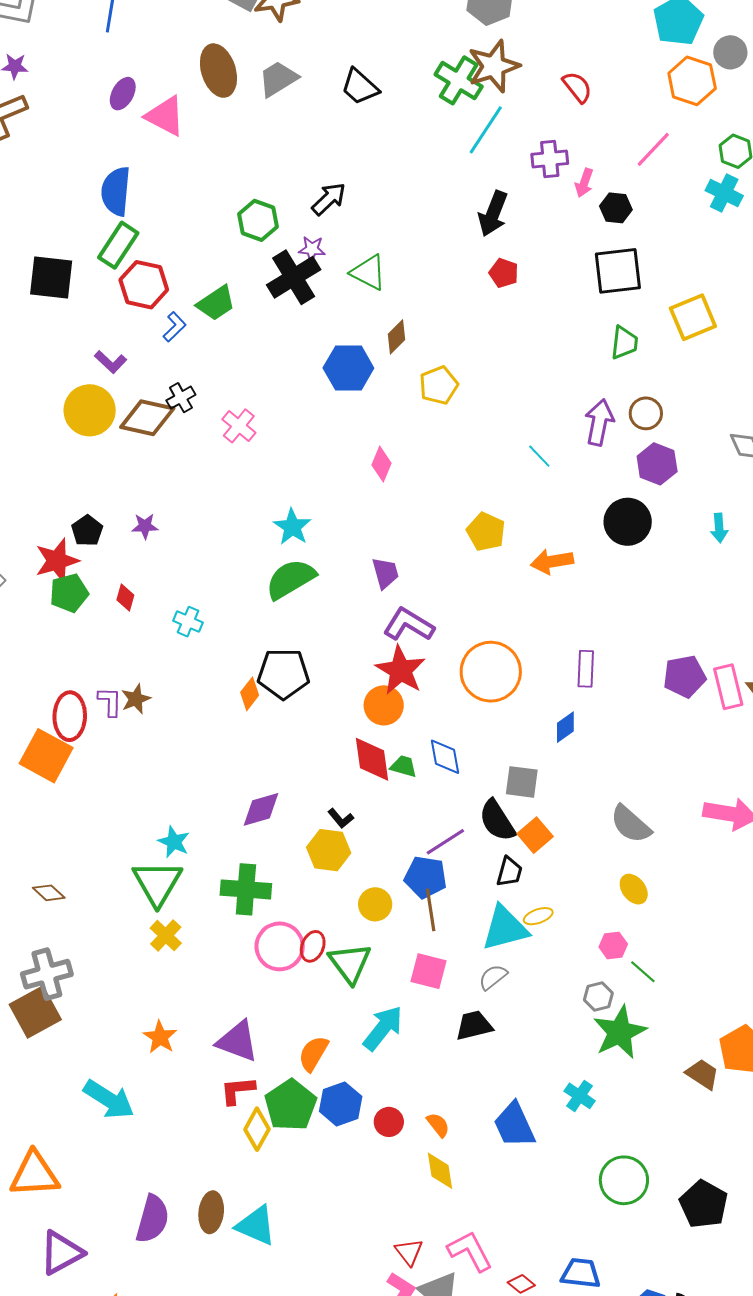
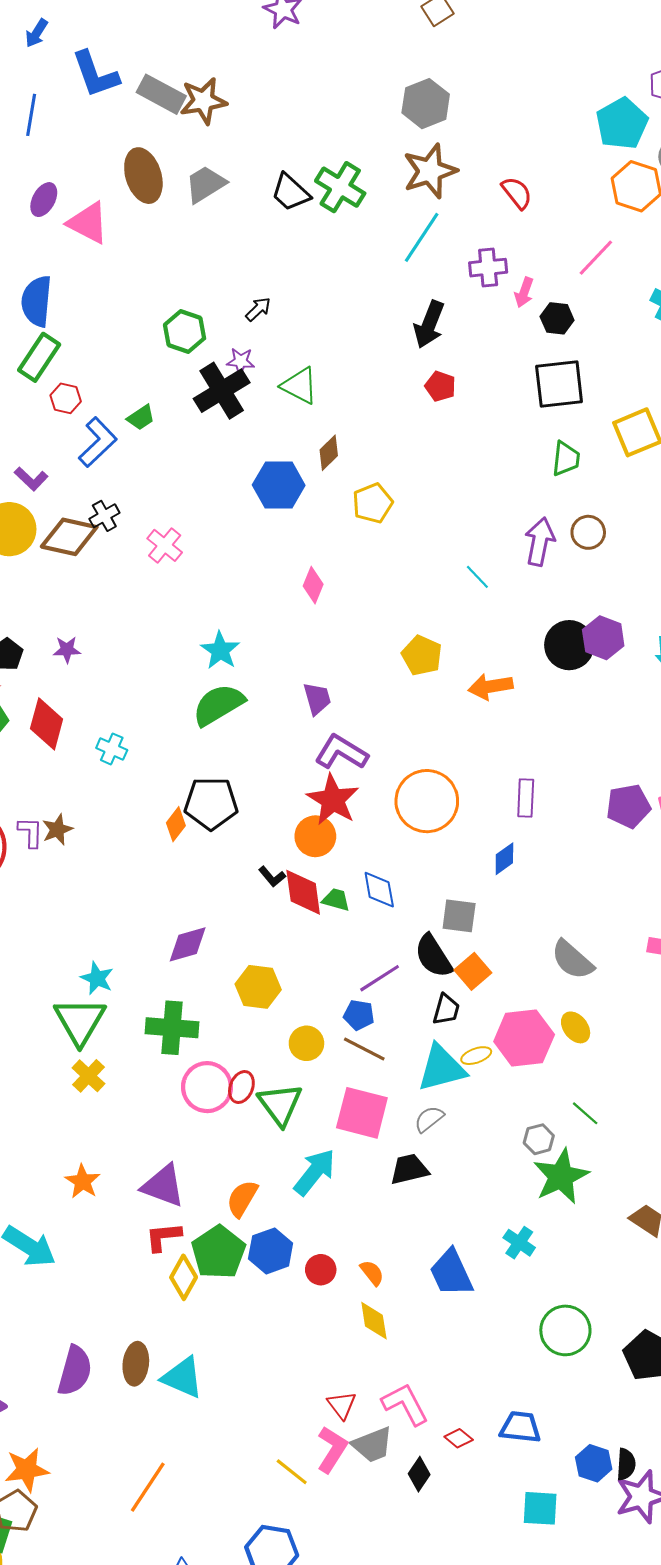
green cross: (459, 80) -> (340, 187), moved
black arrow: (329, 199) -> (258, 309), size x0.7
red hexagon: (144, 285) -> (66, 398), size x0.6
green trapezoid: (216, 303) -> (141, 418), size x0.7
blue L-shape: (174, 327) -> (98, 442), size x1.6
purple hexagon: (657, 464) -> (603, 638), moved
red diamond: (125, 597) -> (47, 724), size x1.8
black L-shape: (341, 818) -> (272, 877), moved
blue pentagon: (426, 877) -> (359, 1015), size x0.7
brown line: (431, 910) -> (364, 1049), turned -54
pink hexagon: (613, 945) -> (524, 1038), moved, size x2.0
pink square: (428, 971) -> (362, 1113), size x1.4

